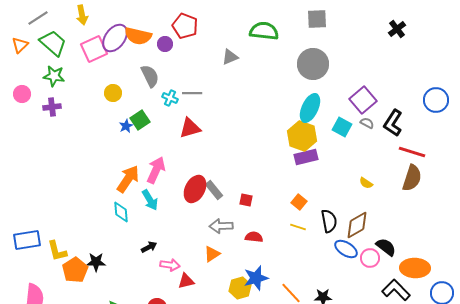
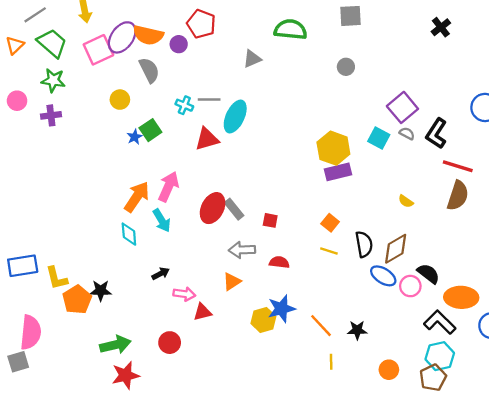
gray circle: (313, 64) -> (346, 67), size x0.5
gray semicircle: (150, 76) -> (149, 70), moved
cyan ellipse: (310, 108) -> (235, 117), moved

